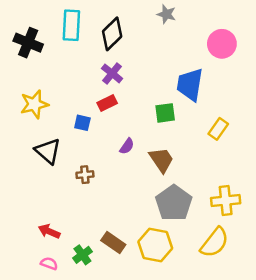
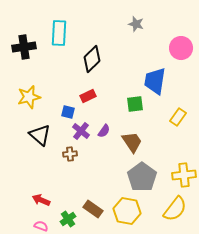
black diamond: (112, 34) -> (92, 59), moved
black cross: (28, 43) -> (24, 47), turned -30
purple cross: (112, 73) -> (81, 131), moved

